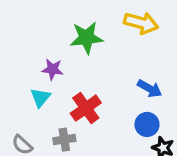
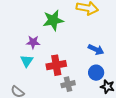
red cross: (86, 108) -> (56, 65), turned 30
gray cross: (64, 140) -> (68, 84), moved

